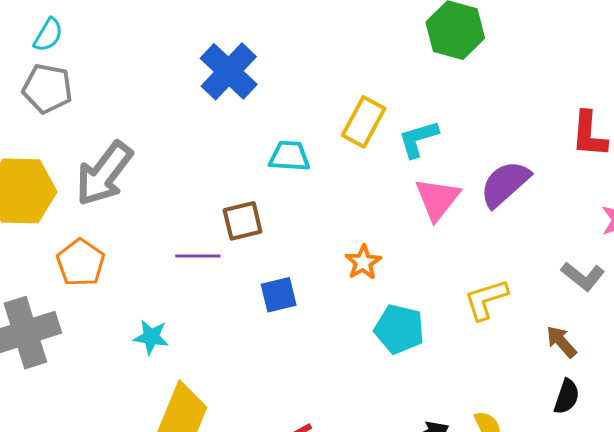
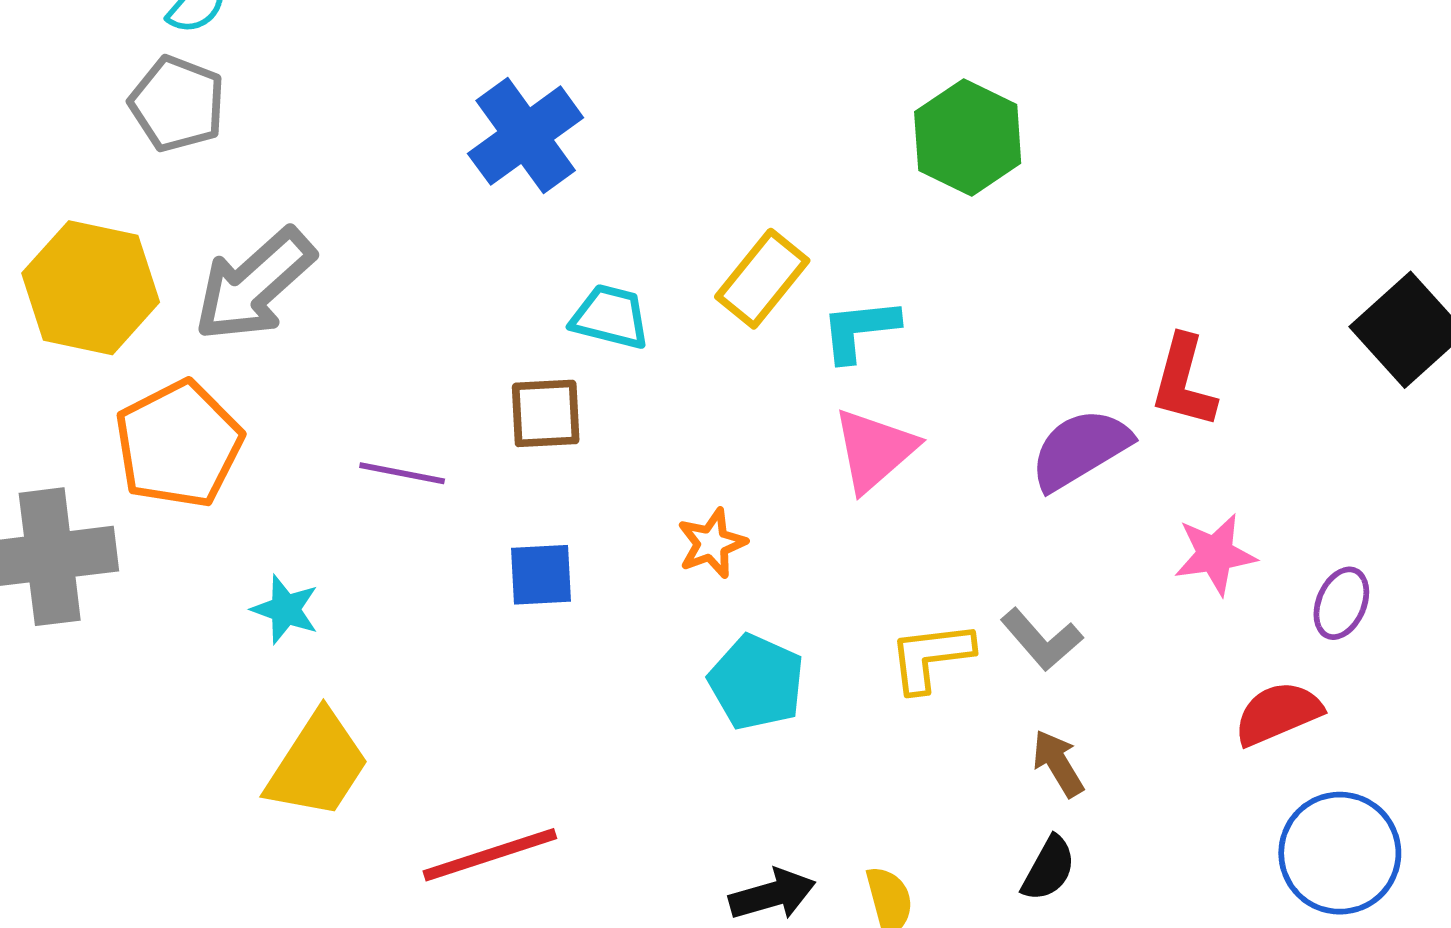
purple semicircle: (505, 184) -> (1080, 449), moved
brown square: (243, 221) -> (546, 413), moved
orange pentagon: (81, 263) -> (179, 444), size x1.4
gray L-shape: (583, 276) -> (1041, 639), moved

